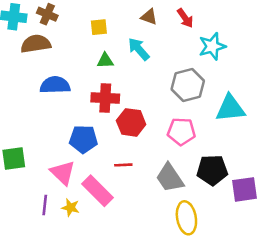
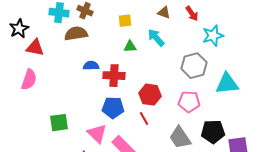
blue semicircle: (55, 85) -> (91, 66), size x0.7
red cross: (105, 98) -> (114, 76), moved
red line: (123, 165) -> (144, 119), moved, turned 64

